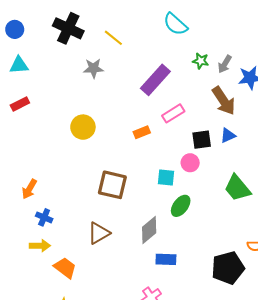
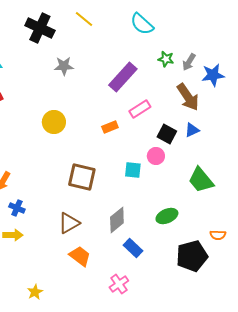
yellow line: (113, 38) -> (84, 19), moved
black square: (202, 140) -> (167, 134), turned 36
green ellipse: (181, 206) -> (167, 216), moved, turned 30
blue rectangle: (166, 259) -> (133, 248), turned 42
orange trapezoid: (65, 268) -> (80, 256), moved

